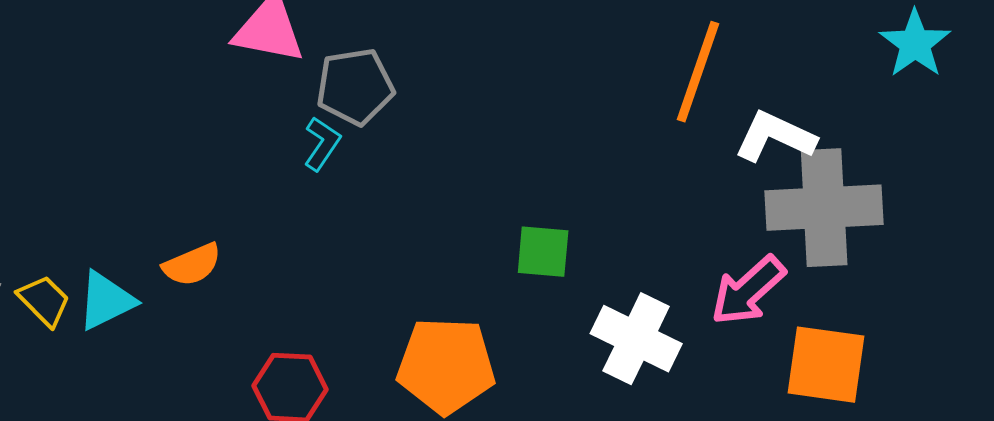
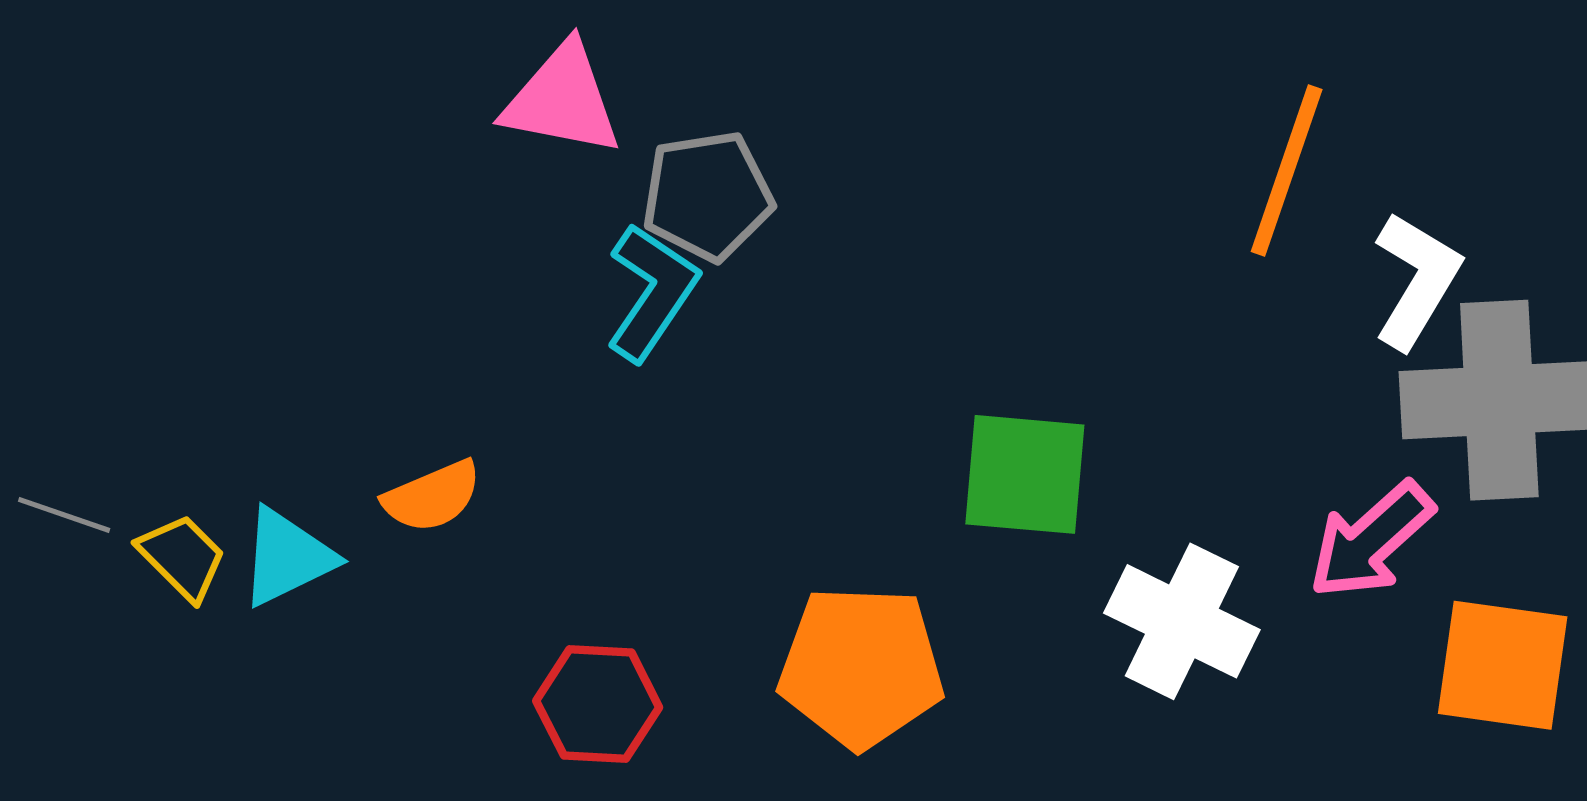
white L-shape: (775, 137) -> (1417, 280), turned 96
cyan L-shape: (322, 144) -> (652, 292), size x1.5
green square: (543, 252) -> (1025, 474), size x1.4

